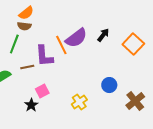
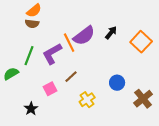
green line: (14, 44) -> (29, 56), moved
purple L-shape: (44, 56) -> (52, 54), turned 65
brown line: (27, 67) -> (71, 77), moved, turned -32
black star: (31, 105) -> (31, 109), moved

